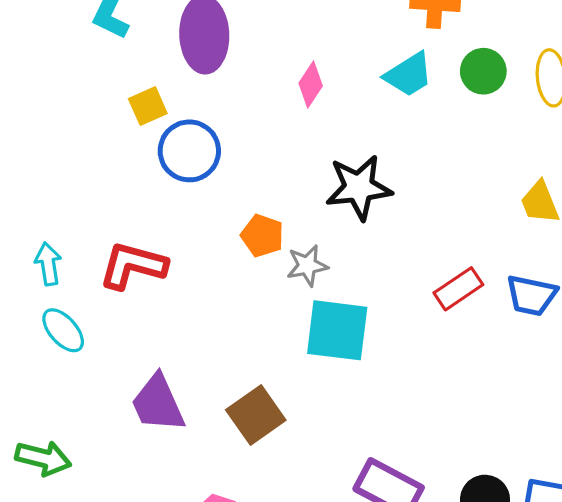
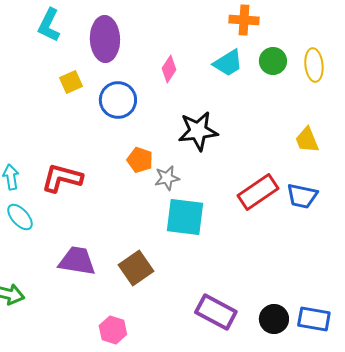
blue circle: (189, 151) -> (118, 100), moved
red rectangle: (458, 289) -> (258, 192), size x1.4
purple trapezoid: (158, 403) -> (77, 261), turned 123

